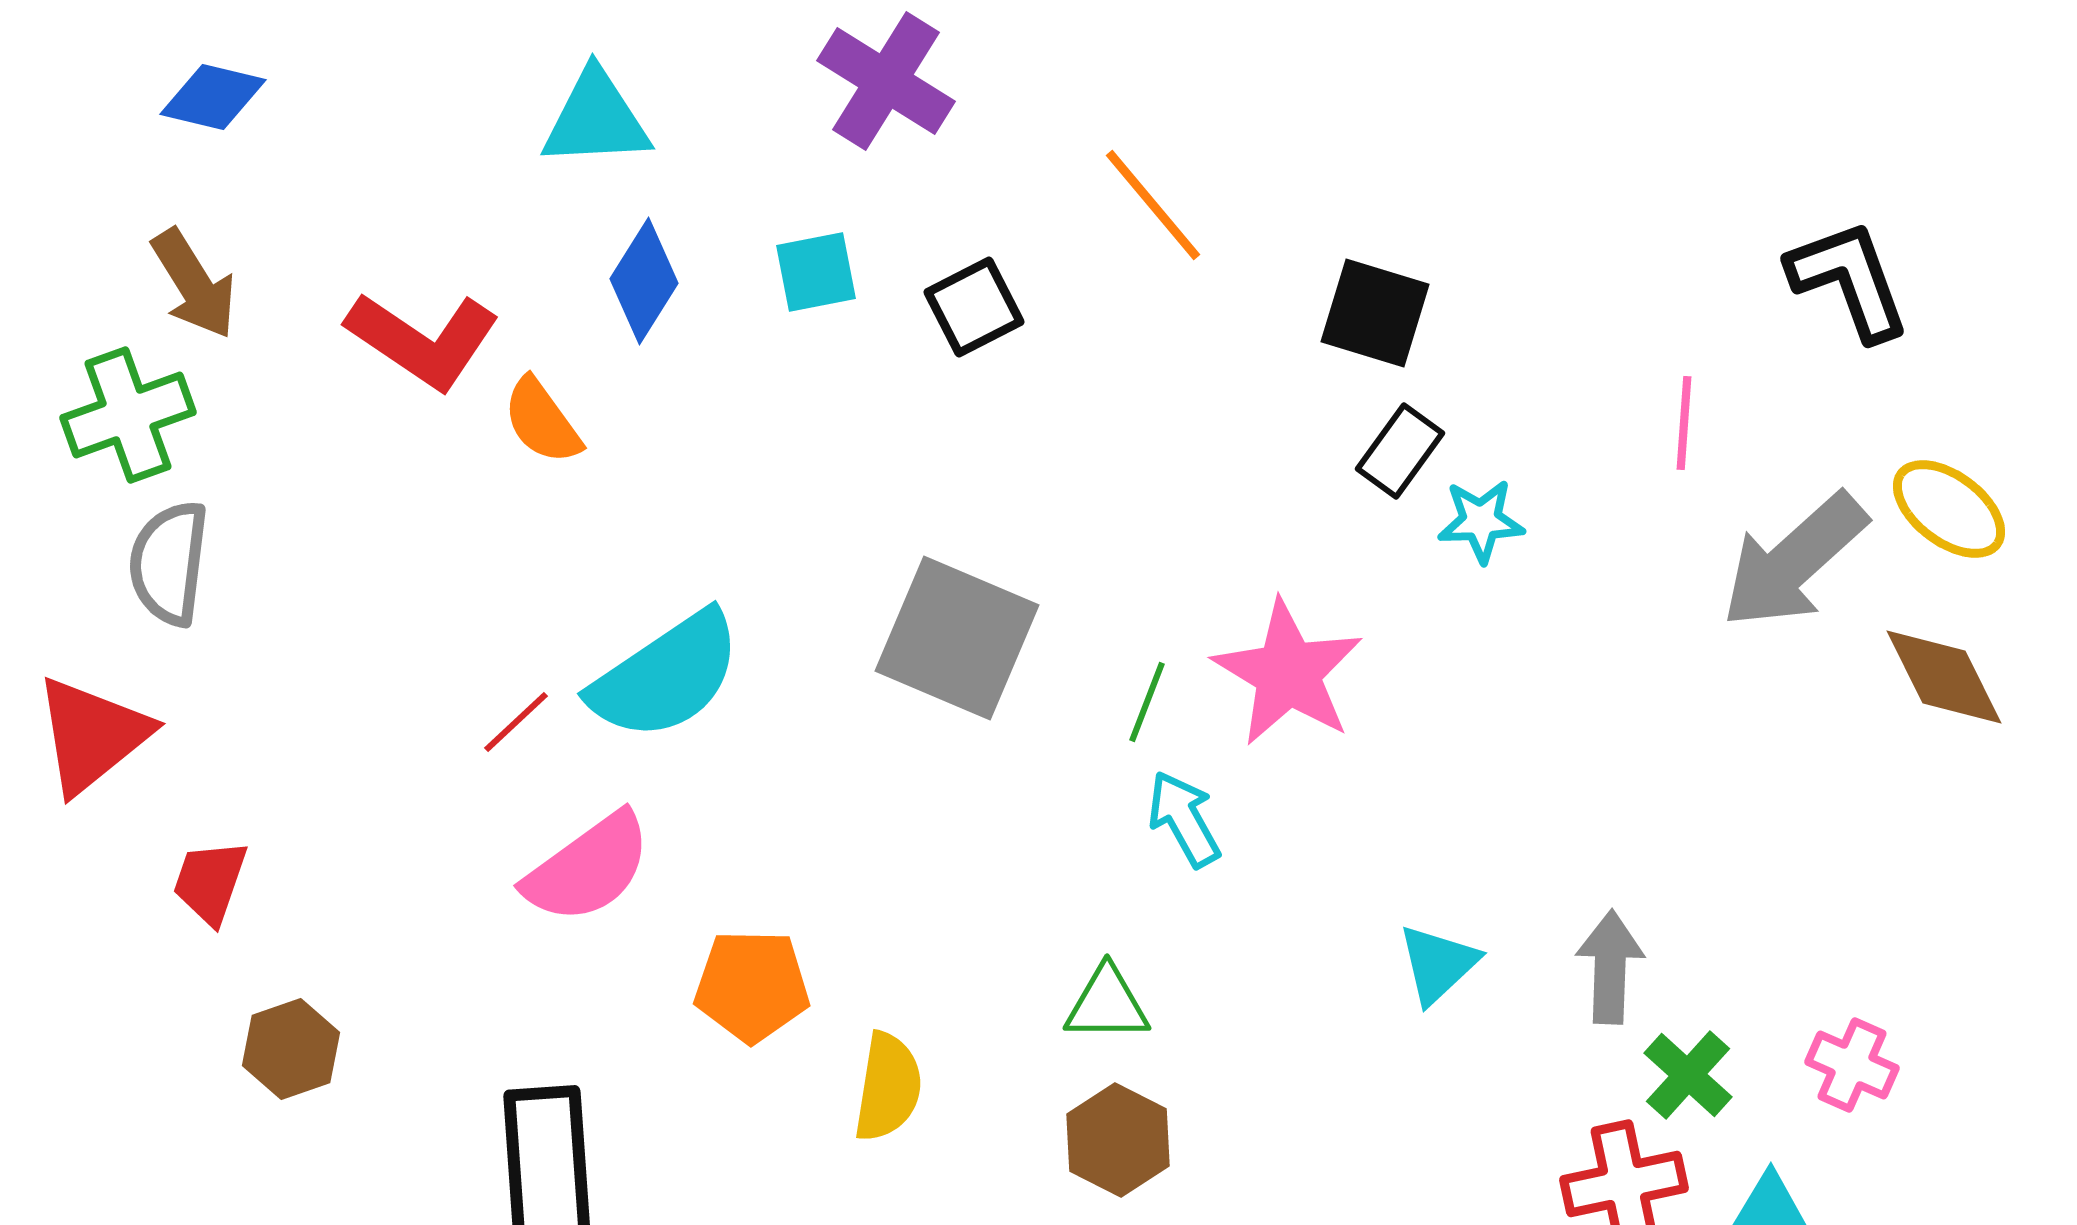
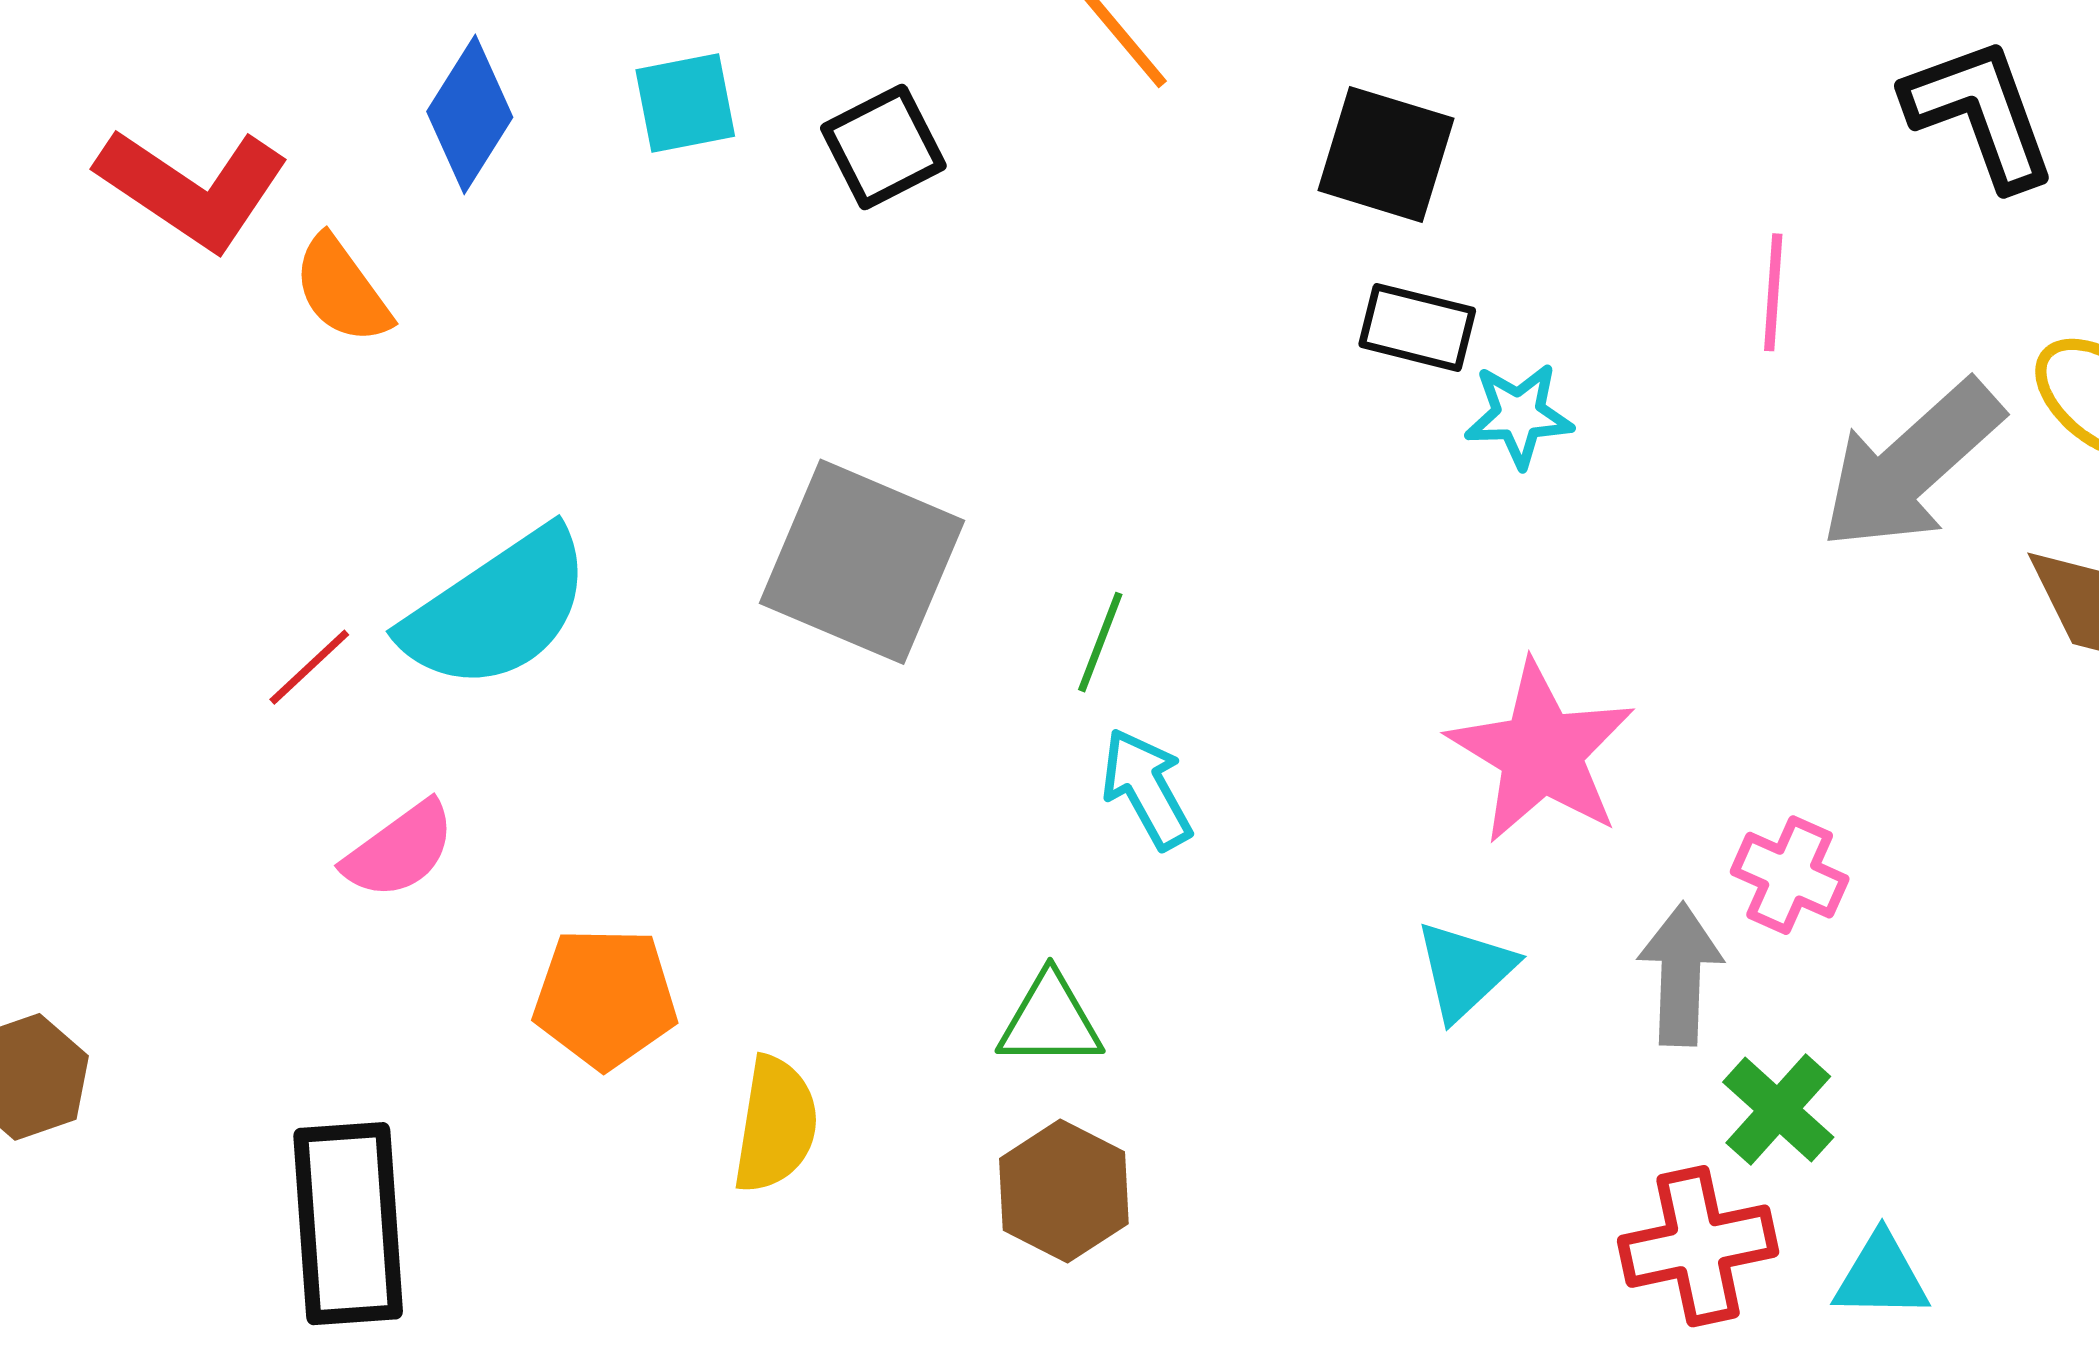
black rectangle: (1400, 451) -> (1417, 327), turned 68
pink star: (1288, 673) -> (1541, 752), moved
pink semicircle: (588, 868) -> (400, 850), size x0.7
pink cross: (1852, 1065) -> (1790, 875), moved

